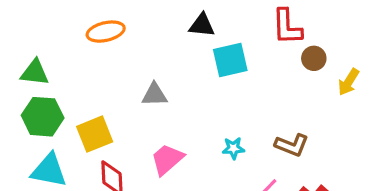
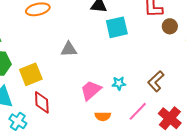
brown L-shape: (292, 145) -> (156, 81), turned 115
pink trapezoid: (167, 159) -> (91, 90), moved

